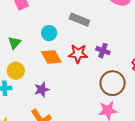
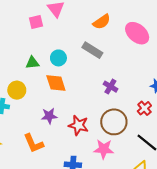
green triangle: (15, 43) -> (32, 63), moved, turned 32
red star: (78, 54) -> (78, 125), moved
purple star: (42, 89) -> (49, 116), moved

